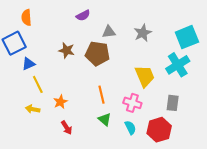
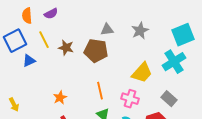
purple semicircle: (83, 15) -> (51, 14), moved
yellow trapezoid: (145, 76) -> (142, 73), turned 65
yellow line: (38, 84) -> (44, 40), moved
gray rectangle: (173, 103) -> (169, 99), turned -56
yellow arrow: (33, 109) -> (14, 105), moved, turned -128

